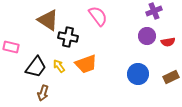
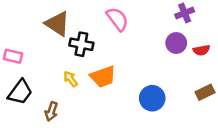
black trapezoid: (36, 67) -> (20, 92), moved
blue circle: (138, 74) -> (152, 98), moved

